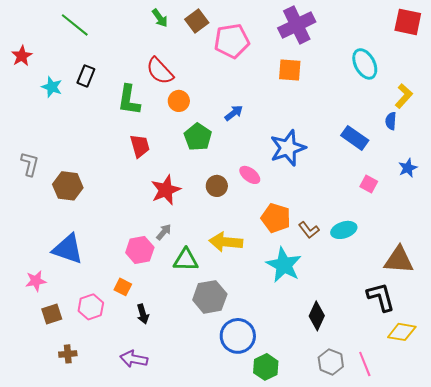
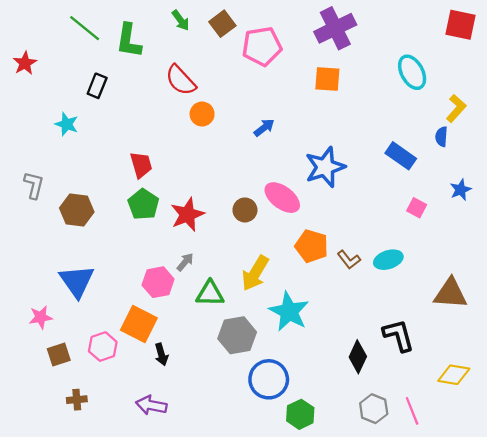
cyan star: (52, 87) -> (67, 124), moved
green L-shape: (129, 100) -> (129, 41), moved
green pentagon: (198, 137) -> (143, 204), moved
red trapezoid: (140, 146) -> (141, 165), moved
pink ellipse: (250, 175) -> (282, 198), size x1.5
yellow arrow: (226, 242) -> (255, 273), turned -64
blue triangle: (68, 249) -> (77, 281), turned 36
cyan star: (284, 265) -> (289, 312), moved
orange square: (123, 287) -> (139, 324), size x1.8
black L-shape: (381, 297) -> (398, 335), moved

